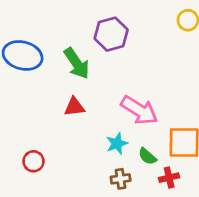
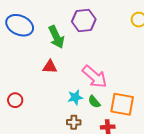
green semicircle: (147, 156) -> (94, 102), moved

